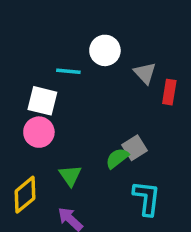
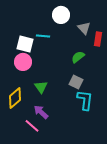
cyan line: (68, 71) -> (43, 36), moved
gray square: (135, 148) -> (76, 82), moved, turned -32
green semicircle: (117, 158) -> (78, 57), moved

